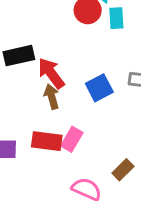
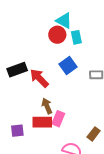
blue square: (99, 88) -> (68, 65), moved
brown arrow: (52, 97) -> (47, 106), moved

